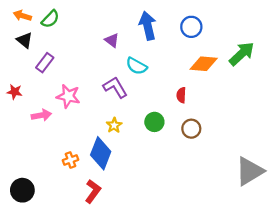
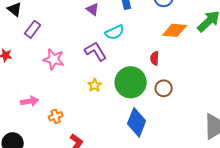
cyan semicircle: (136, 66) -> (115, 32), turned -54
pink arrow: (41, 115) -> (30, 101), moved
green circle: (154, 122) -> (131, 82), size x1.8
blue diamond: (101, 153) -> (137, 122), moved

